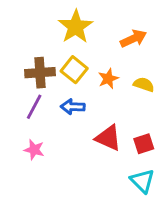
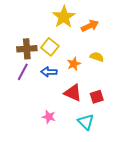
yellow star: (76, 27) -> (64, 17), moved
orange star: (108, 79) -> (74, 64), moved
pink star: (34, 150) -> (49, 117), moved
cyan triangle: (142, 181) -> (86, 122), moved

